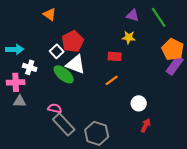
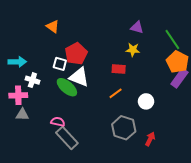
green line: (159, 17) -> (172, 40), moved
white square: (57, 51) -> (60, 64), turned -32
white circle: (139, 103) -> (146, 101), moved
gray hexagon: (97, 133) -> (124, 128), moved

